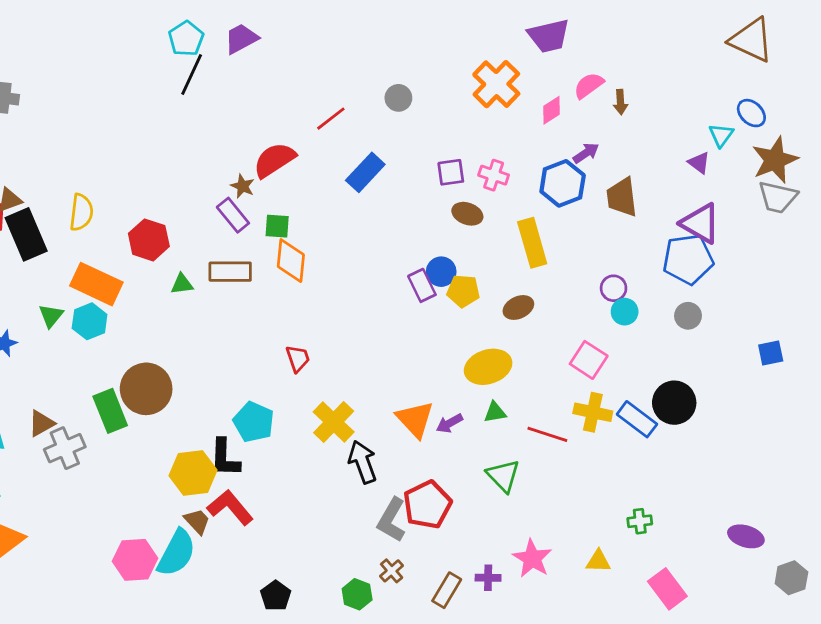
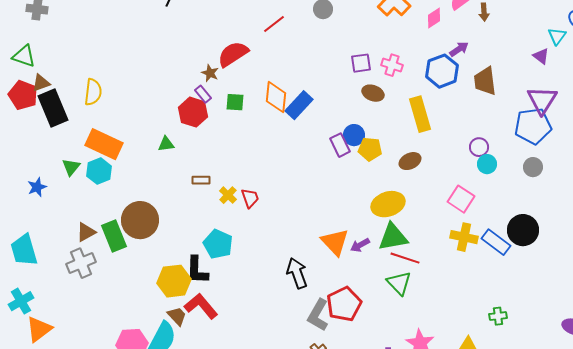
blue rectangle: (365, 172) -> (299, 105), moved
purple rectangle: (233, 215) -> (203, 94), size x0.7
purple triangle: (700, 223) -> (542, 100), turned 32
red hexagon: (149, 240) -> (193, 112), moved
orange diamond: (291, 261) -> (276, 97), moved
brown rectangle: (230, 272) -> (201, 180), moved, size x0.6
green triangle: (495, 412) -> (393, 237), size x1.8
yellow cross: (334, 422) -> (228, 195), moved, size x0.6
brown triangle: (41, 423) -> (86, 232), moved
red line: (547, 434) -> (405, 258), moved

